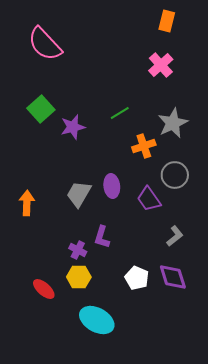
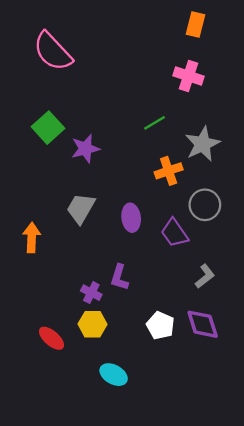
pink cross: (161, 65) -> (188, 76), turned -30
green line: (120, 113) -> (155, 123), moved
gray trapezoid: (79, 194) -> (81, 208), moved
cyan ellipse: (97, 320) -> (114, 375), size x0.7

